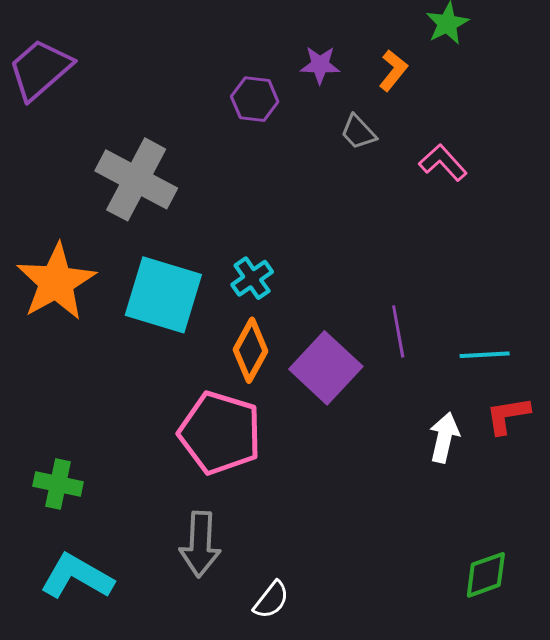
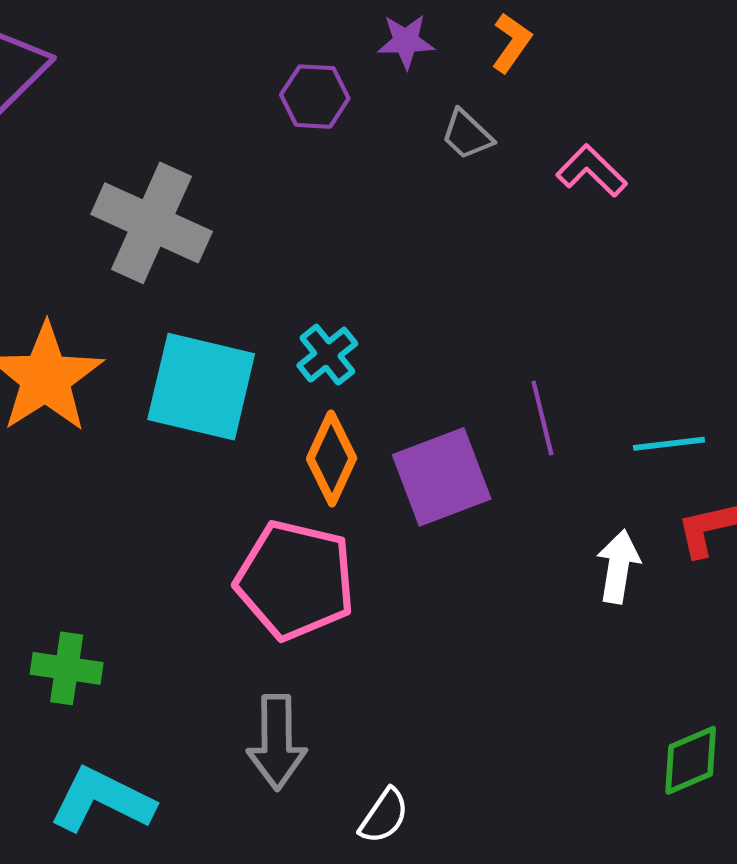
purple square: (326, 368) -> (442, 477), turned 30

